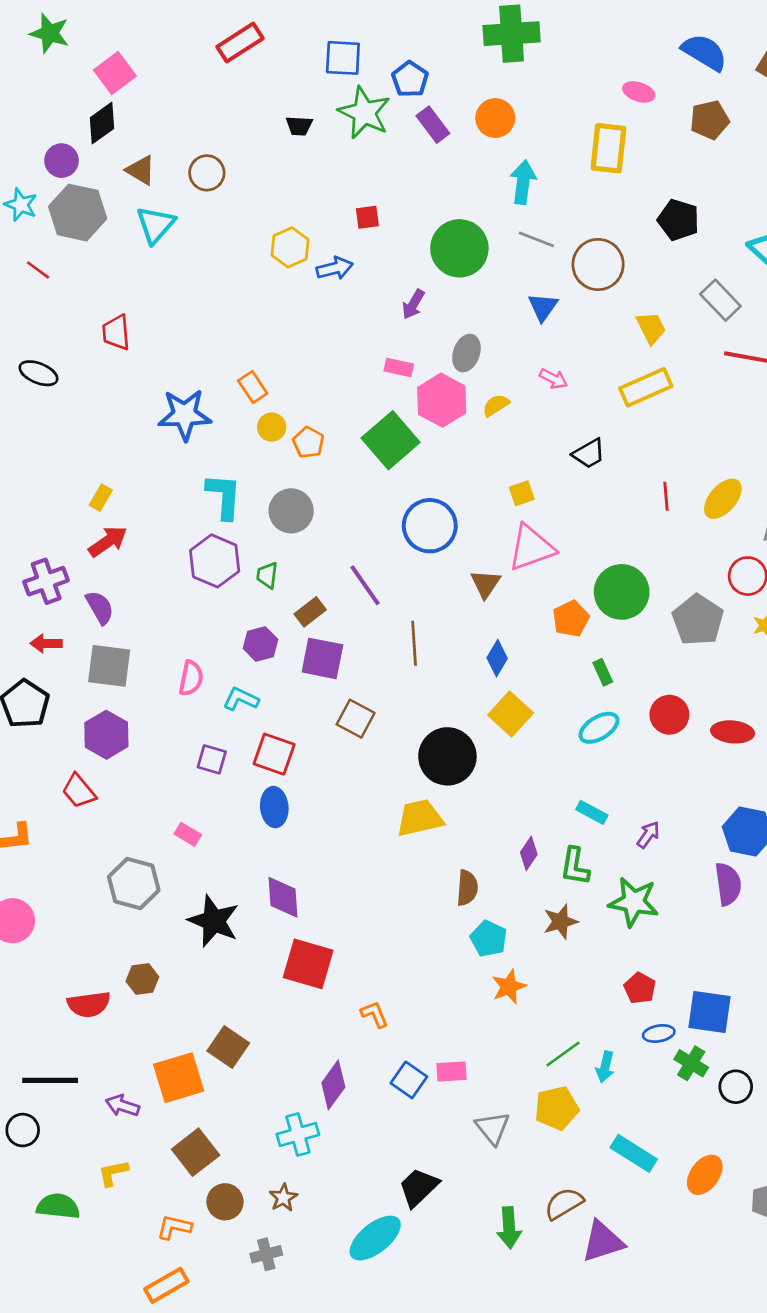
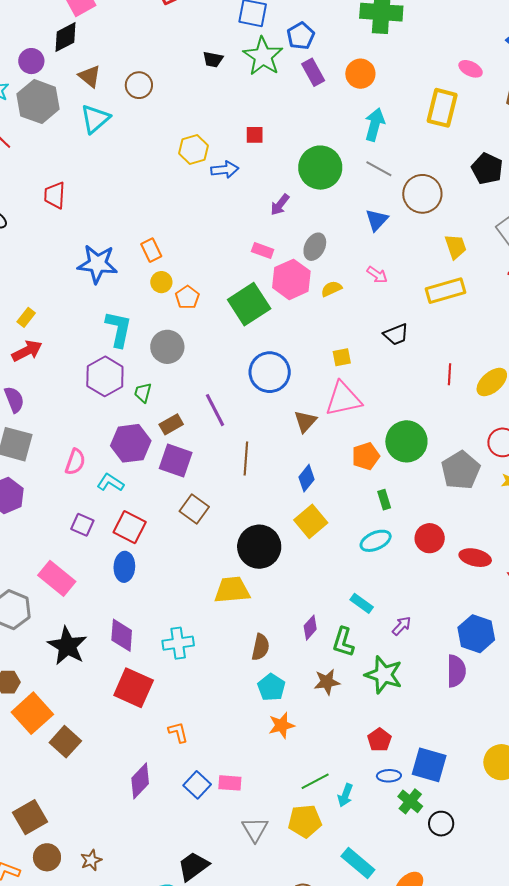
purple hexagon: (261, 644) -> (131, 443), size x1.5
pink rectangle: (188, 834) -> (57, 578), size x1.8
orange square: (179, 1078) -> (32, 713), moved, turned -33
cyan cross: (298, 1134) -> (178, 643), moved

